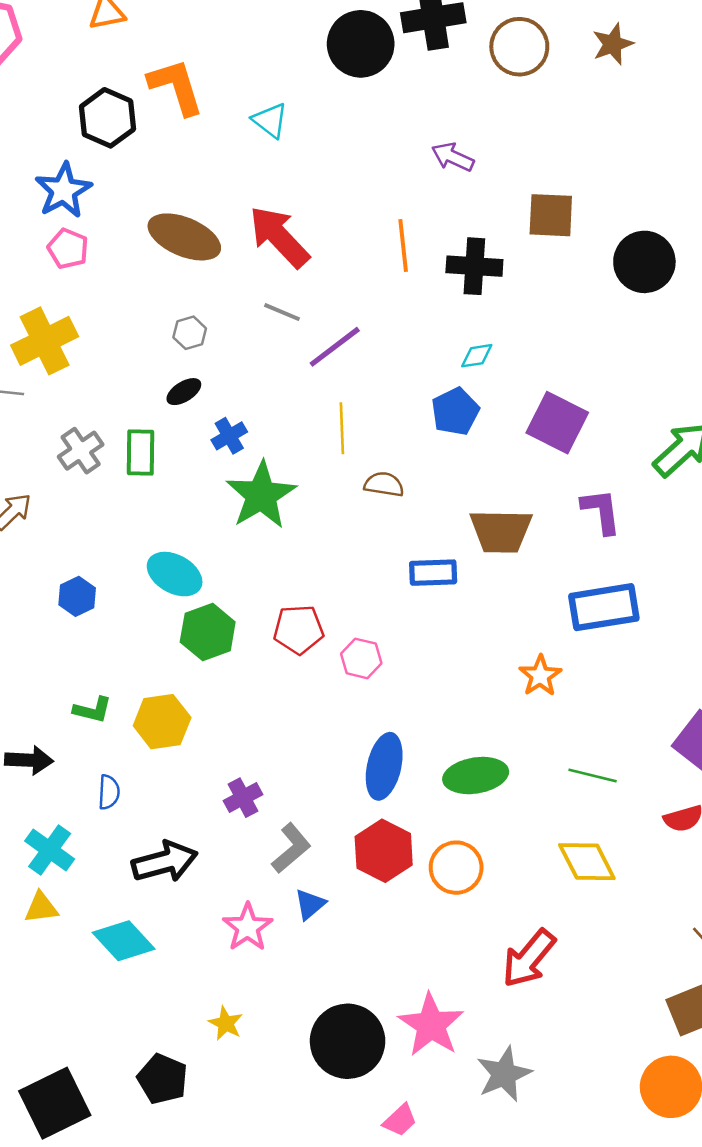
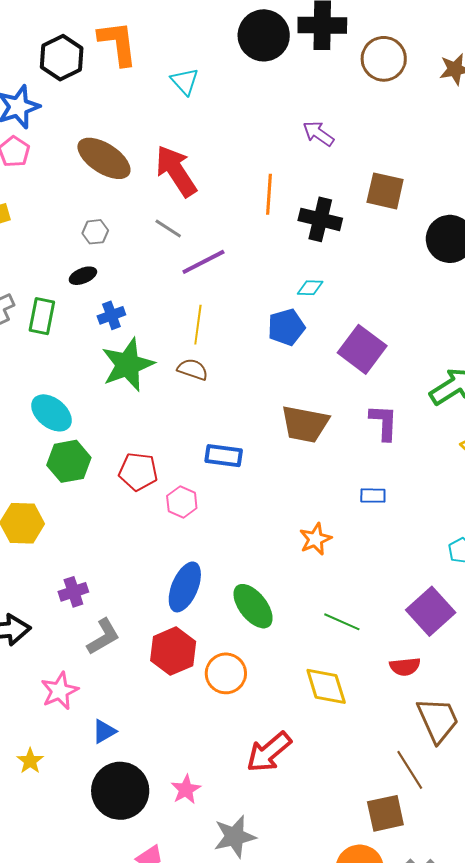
brown semicircle: (384, 484) -> (193, 369), moved
blue rectangle: (433, 573) -> (224, 456), moved
blue rectangle: (604, 607) -> (373, 496), size x0.5
green ellipse: (476, 776) -> (253, 606), turned 51
blue triangle: (310, 904) -> (104, 731), moved
pink star: (431, 1025) -> (186, 790), size x0.6

